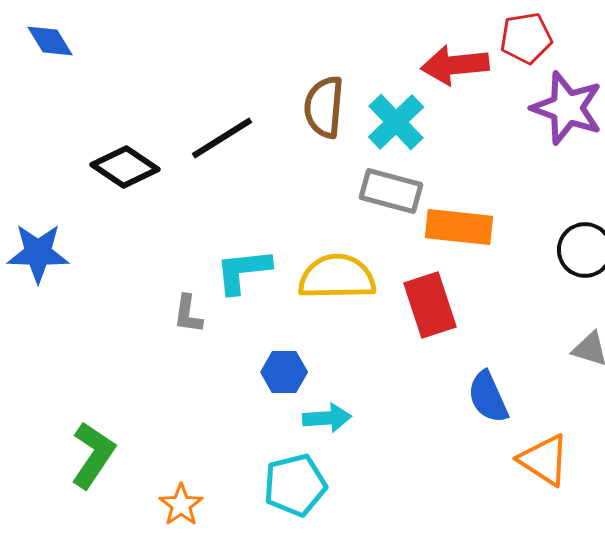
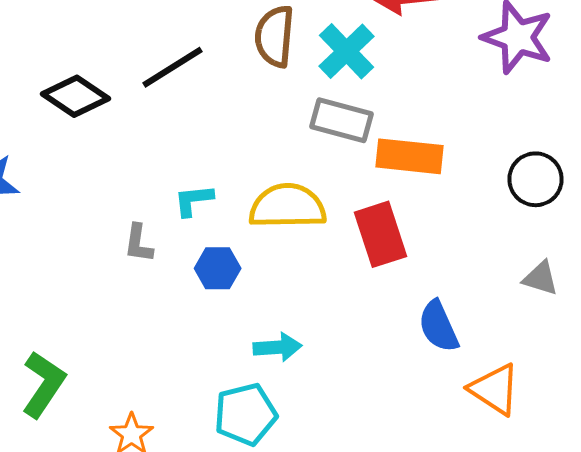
cyan L-shape: (243, 271) -> (194, 200), size x0.7
blue hexagon: (284, 372) -> (218, 268), moved

